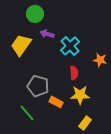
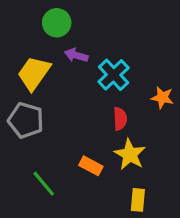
gray pentagon: (38, 86) -> (26, 120), moved
yellow star: (80, 95) -> (130, 154), turned 30
yellow rectangle: (85, 123) -> (138, 200), turned -32

